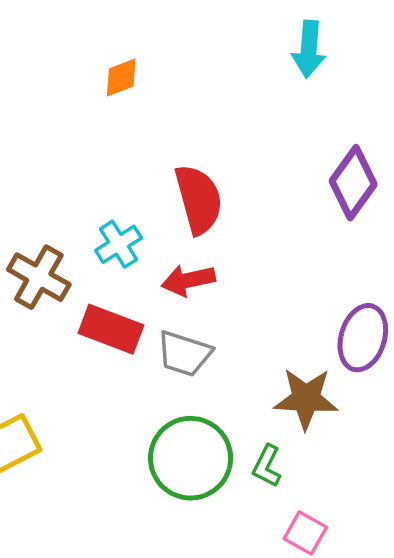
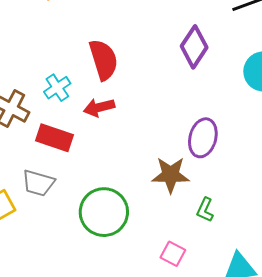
gray trapezoid: (184, 354) -> (38, 183), moved
green L-shape: (267, 466) -> (205, 210), moved

